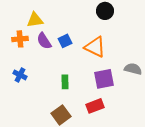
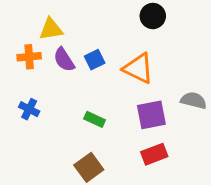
green rectangle: (65, 82) -> (95, 119), turned -64
red rectangle: (95, 106) -> (154, 154), moved

